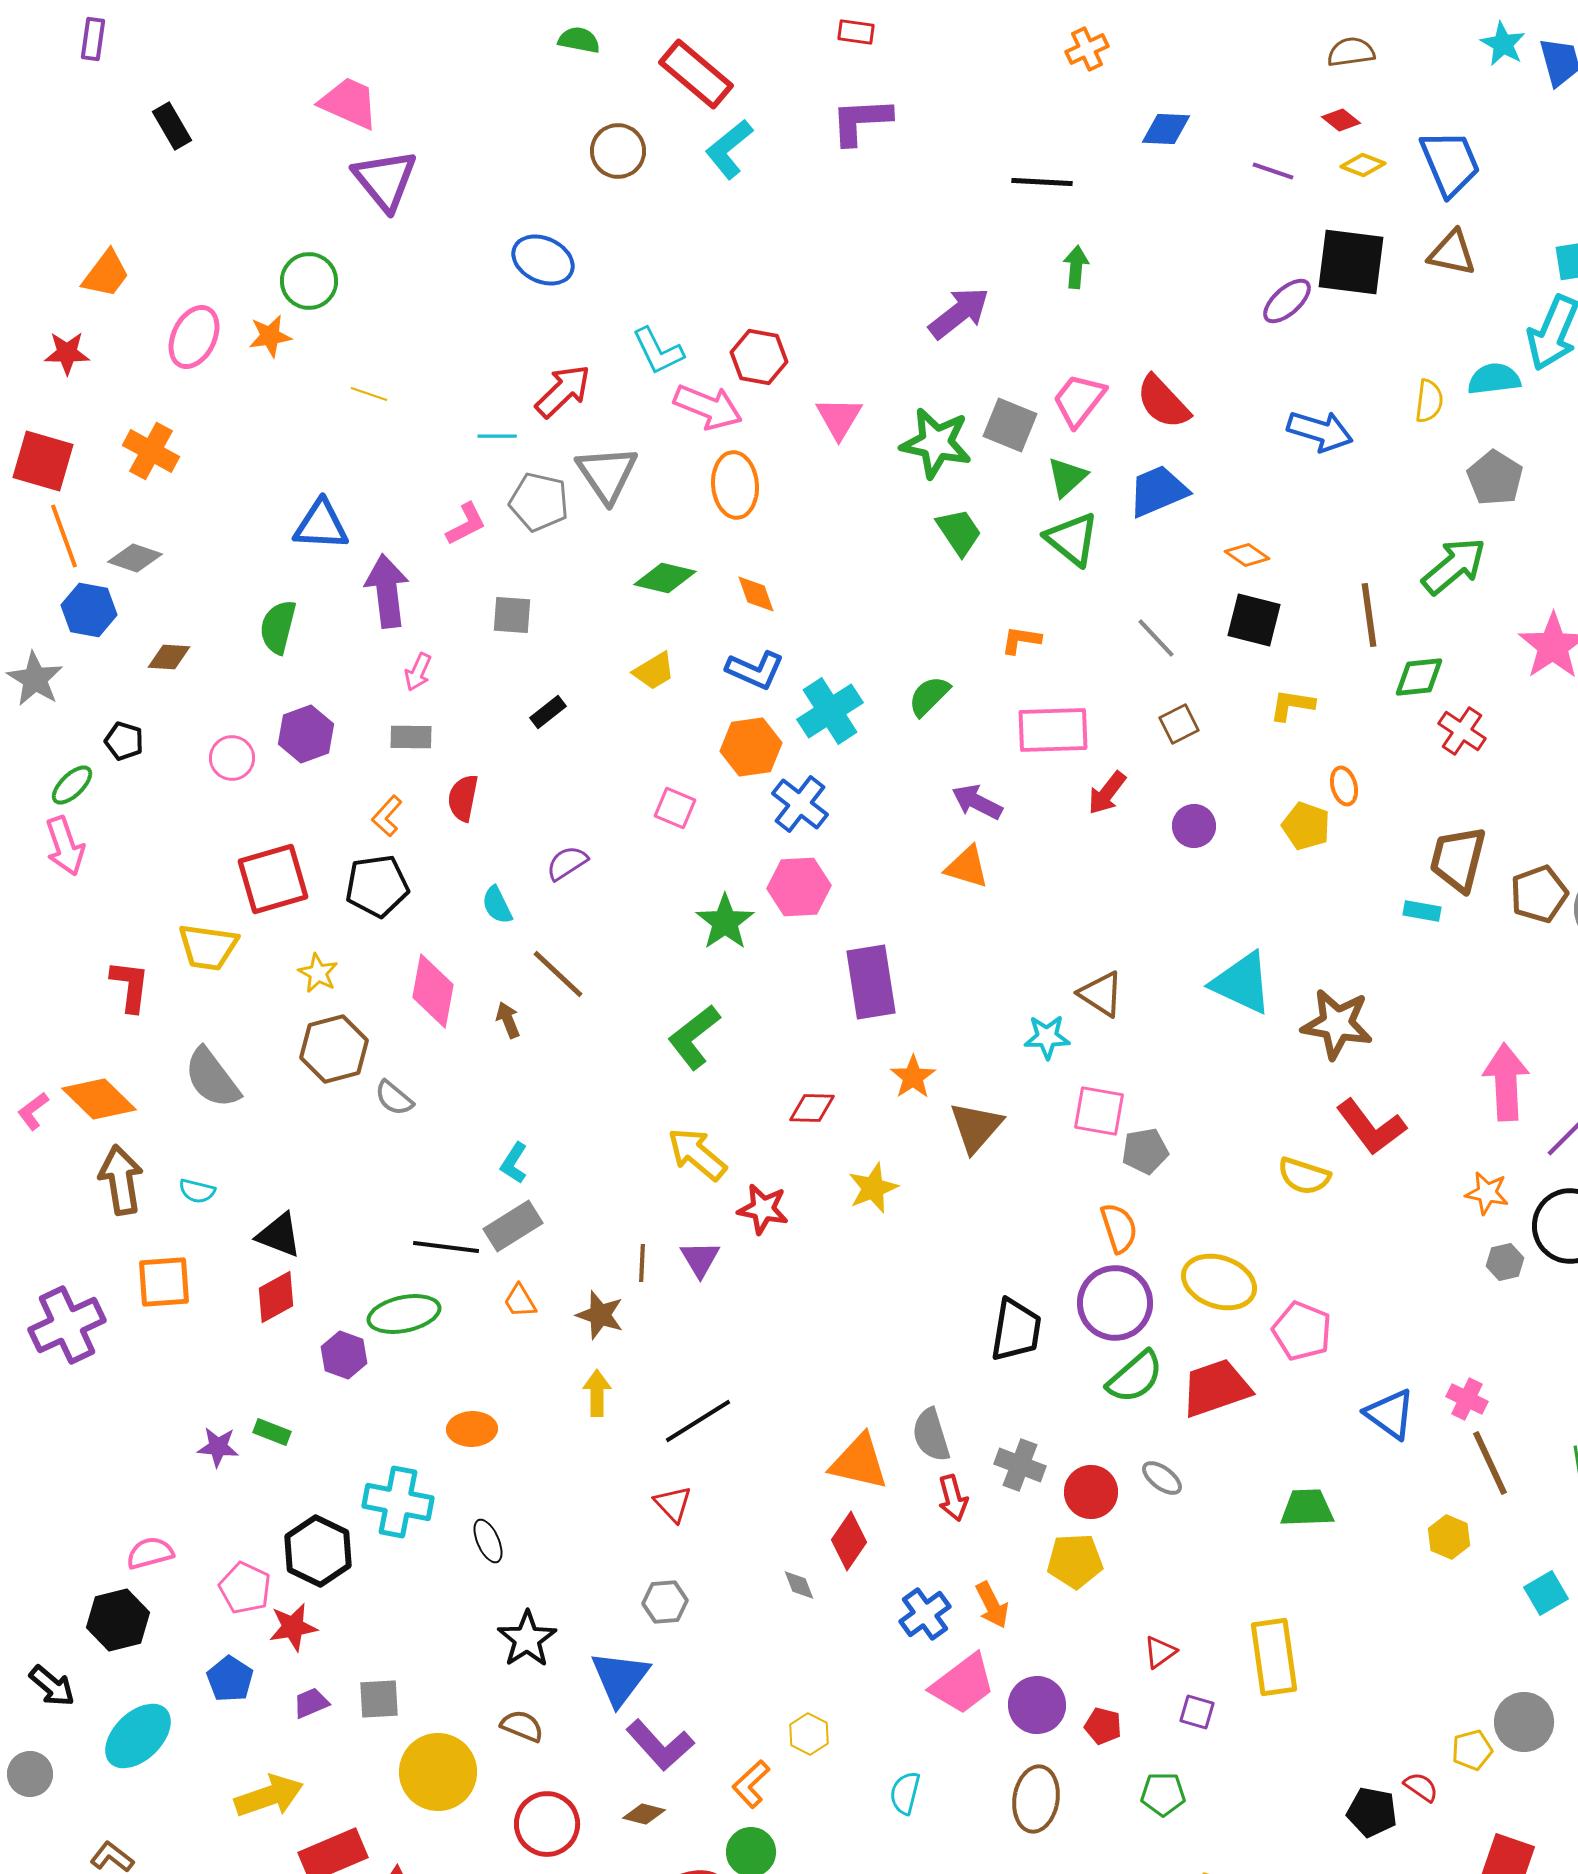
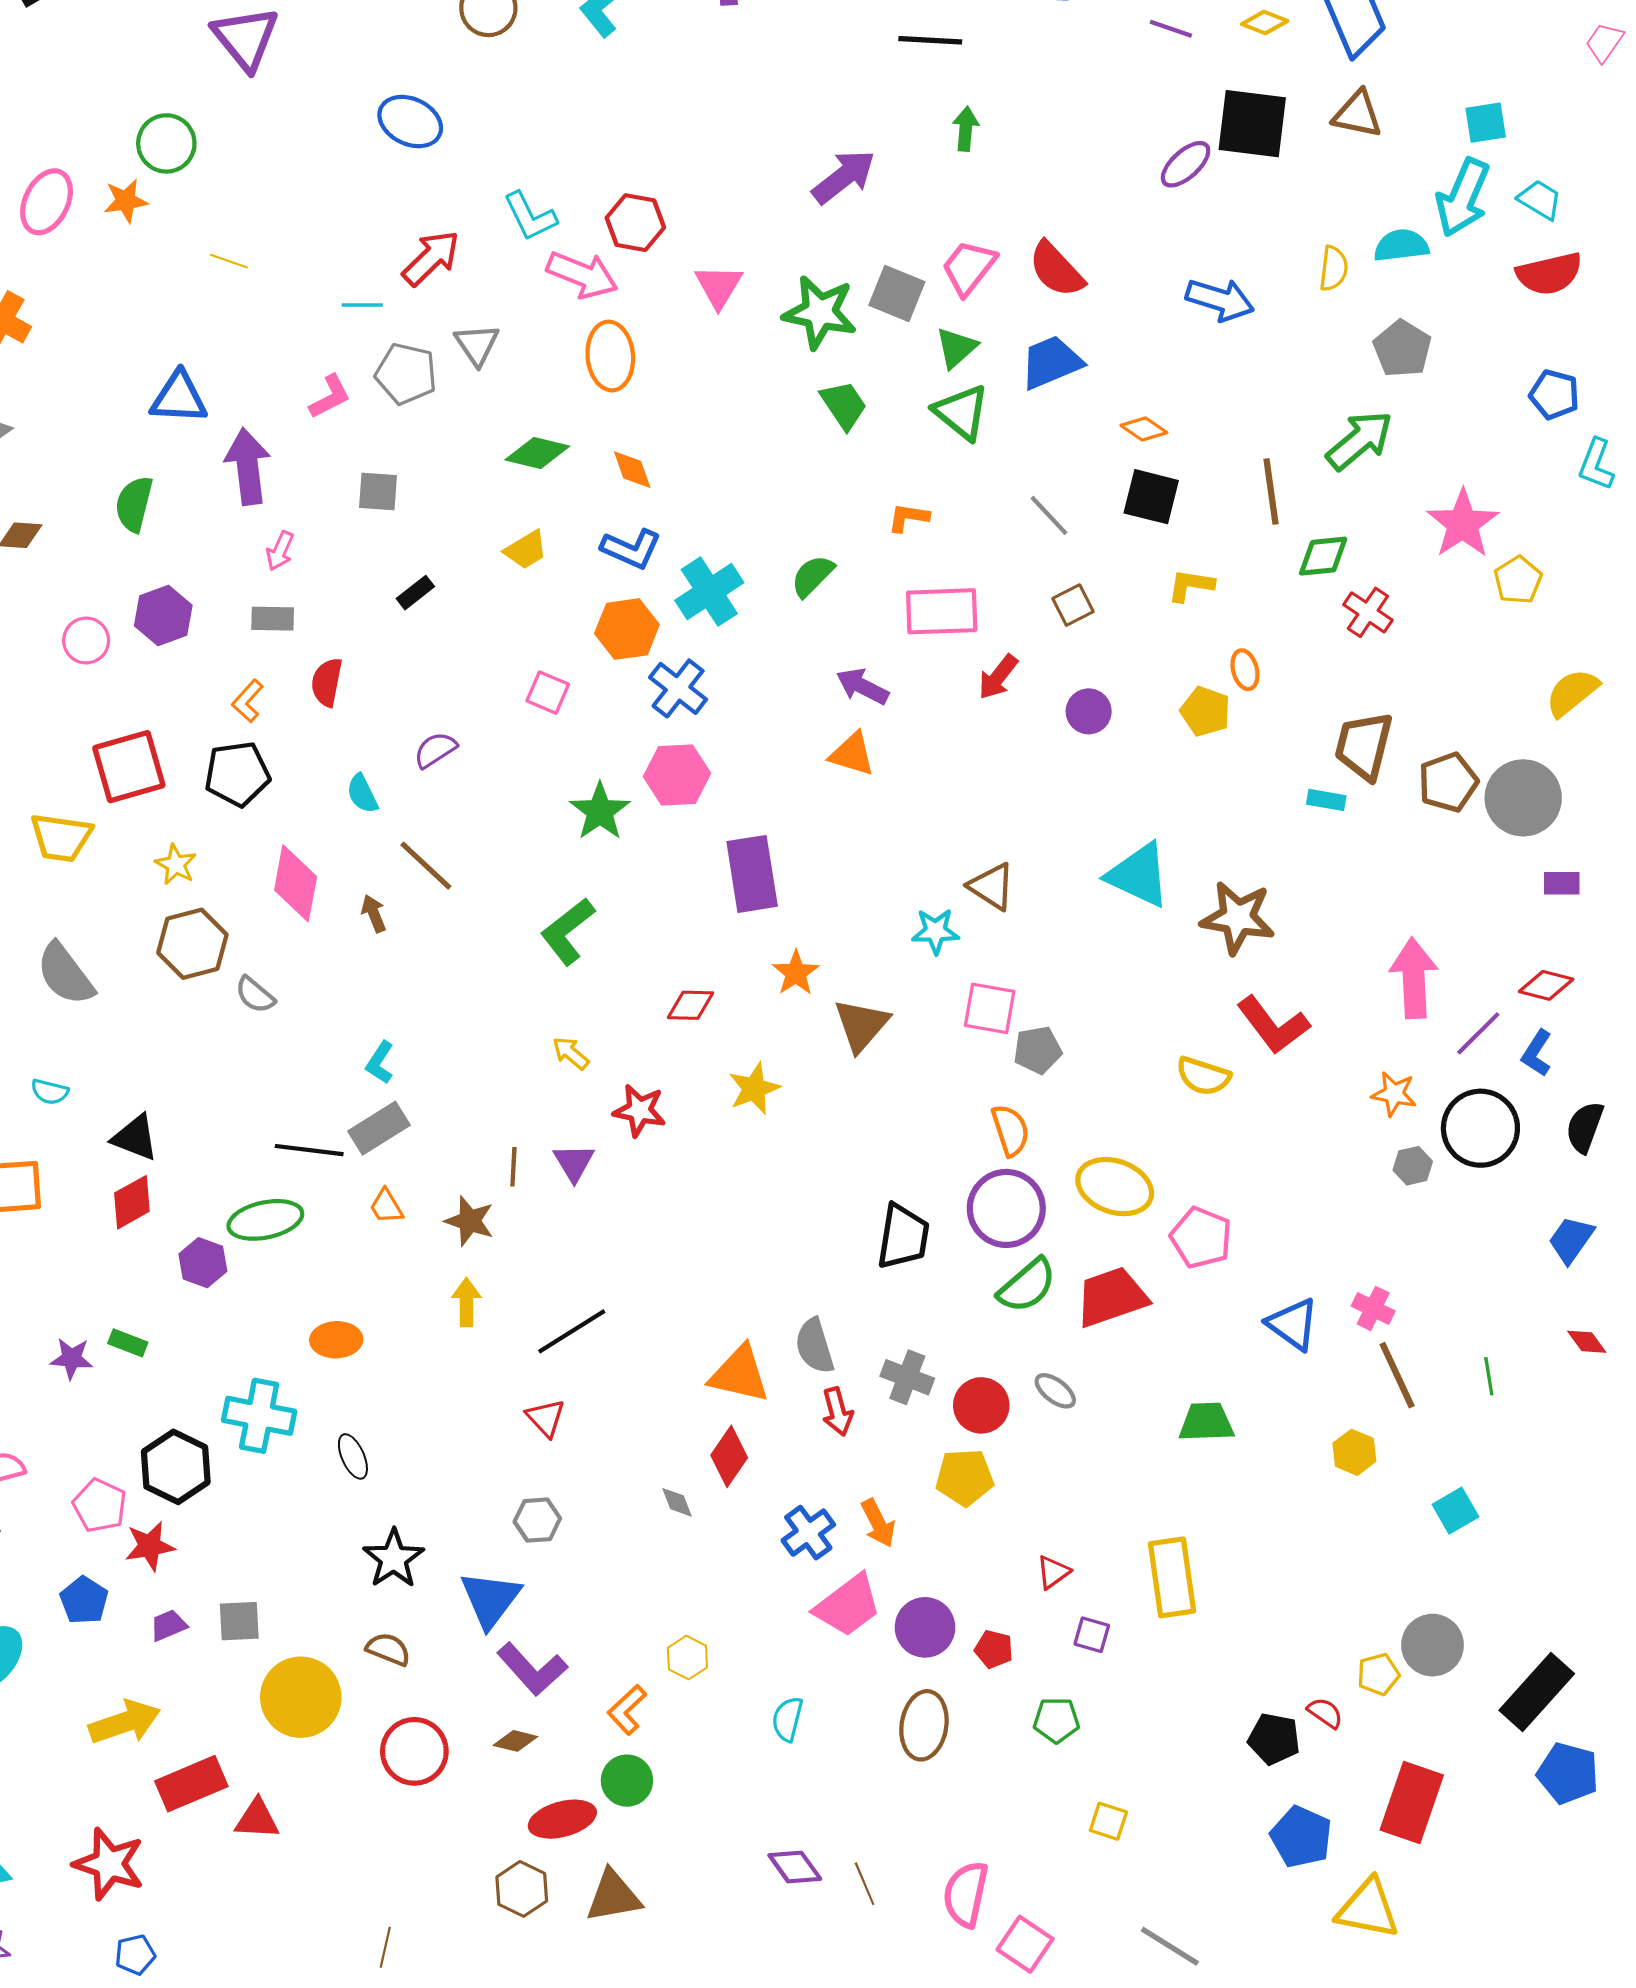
gray triangle: (607, 474) -> (477, 345), size x0.7
yellow arrow: (697, 1154) -> (571, 1053), size x0.6

